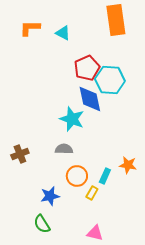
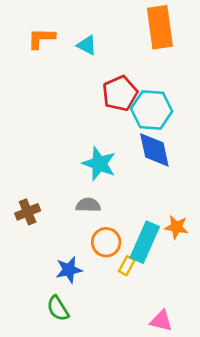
blue diamond: (90, 99) -> (154, 150), moved
cyan rectangle: (105, 176) -> (145, 242), size x1.8
pink triangle: (95, 233) -> (161, 321), moved

